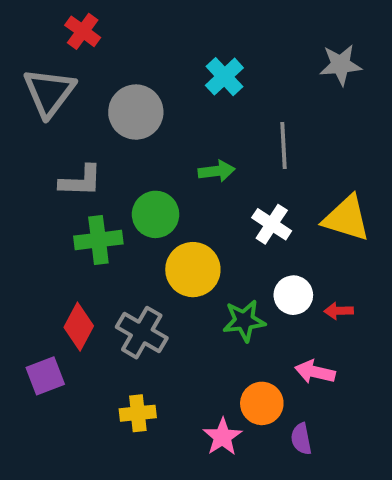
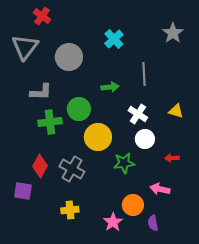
gray star: (341, 65) -> (173, 33), turned -30
yellow triangle: (346, 218) -> (176, 111), size x0.6
white circle: (293, 295) -> (145, 139), moved
purple square: (45, 376) -> (23, 191), turned 30

